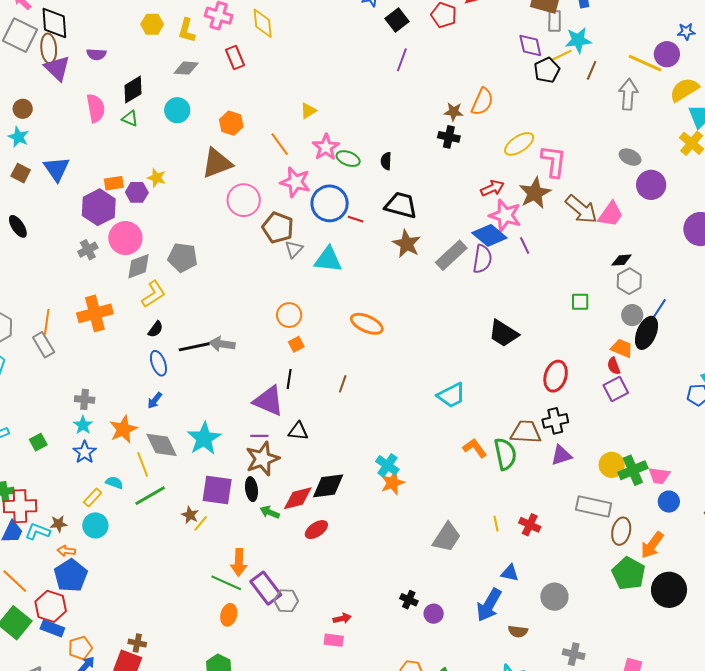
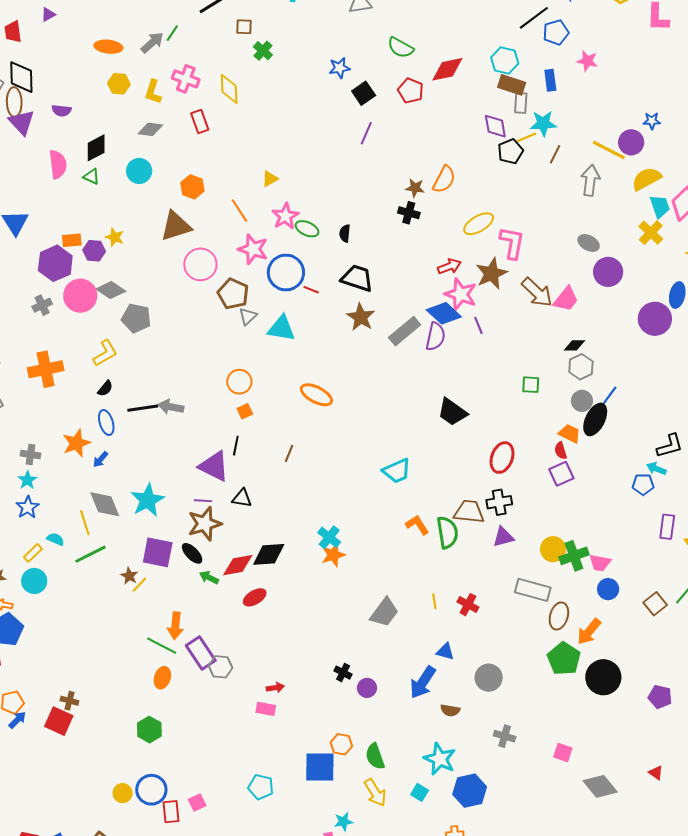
gray diamond: (138, 266) -> (111, 290), moved, turned 52
orange star: (123, 429) -> (76, 443), moved
black ellipse: (251, 489) -> (192, 553), turned -40

